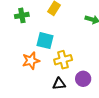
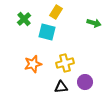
green cross: (22, 15) -> (24, 19), turned -32
cyan square: (45, 41) -> (47, 32), moved

